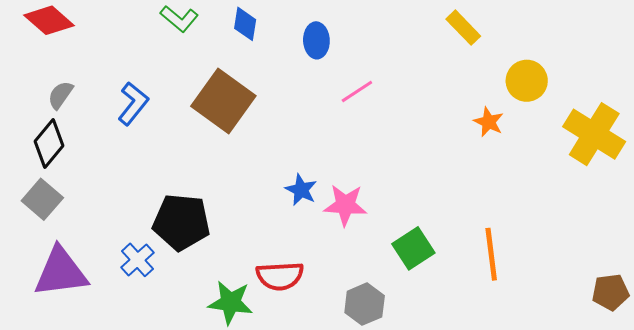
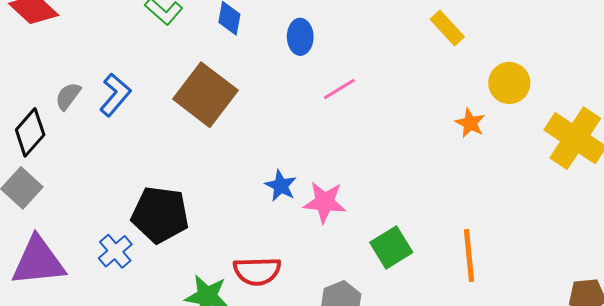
gray semicircle: (60, 95) -> (68, 96), moved

